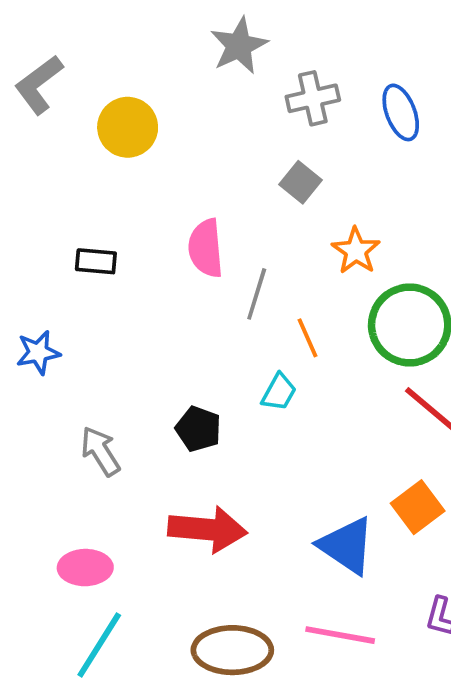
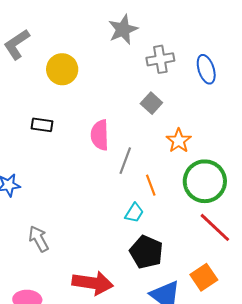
black rectangle: (96, 261) -> (42, 125), moved
black pentagon: (198, 429) -> (146, 252), moved, size x1.4

